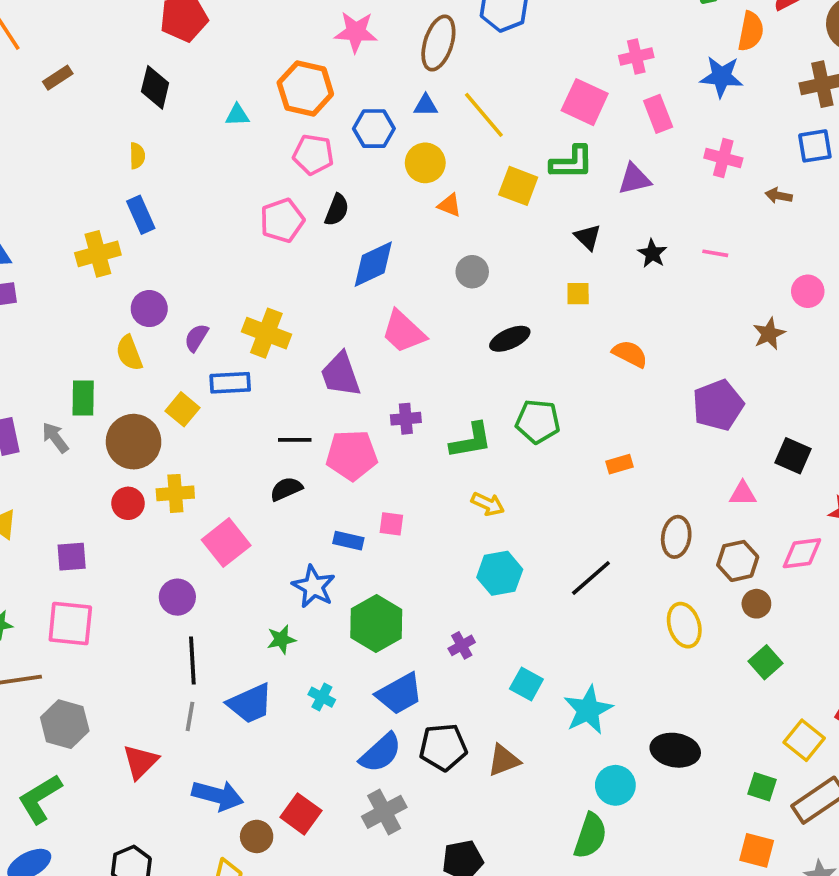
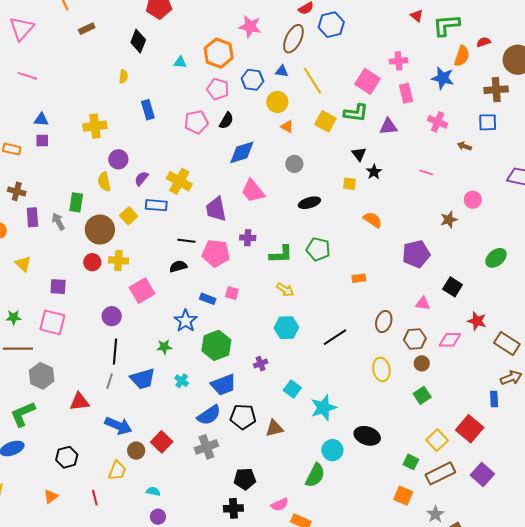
blue rectangle: (141, 215) -> (148, 110), moved
black star: (652, 253) -> (374, 172), moved
red triangle: (140, 762) -> (79, 402), turned 30

